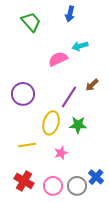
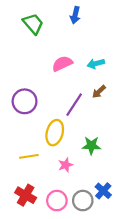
cyan arrow: (80, 46) -> (96, 64), moved
green star: (78, 125) -> (91, 146), moved

